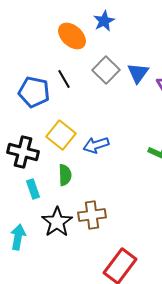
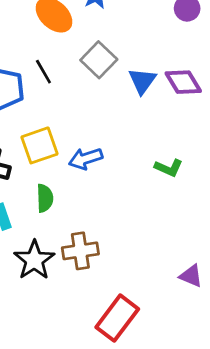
blue triangle: (138, 73) -> (142, 81), moved
yellow square: (61, 135) -> (39, 145), turned 32

